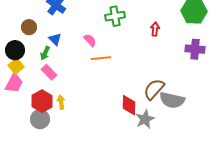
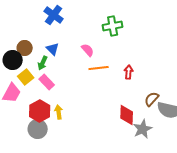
brown circle: (29, 27) -> (25, 48), moved
red arrow: (155, 29) -> (129, 72), moved
yellow square: (16, 66) -> (26, 77), moved
brown semicircle: (154, 89) -> (152, 99), size x0.7

